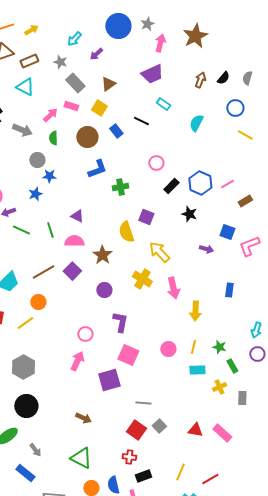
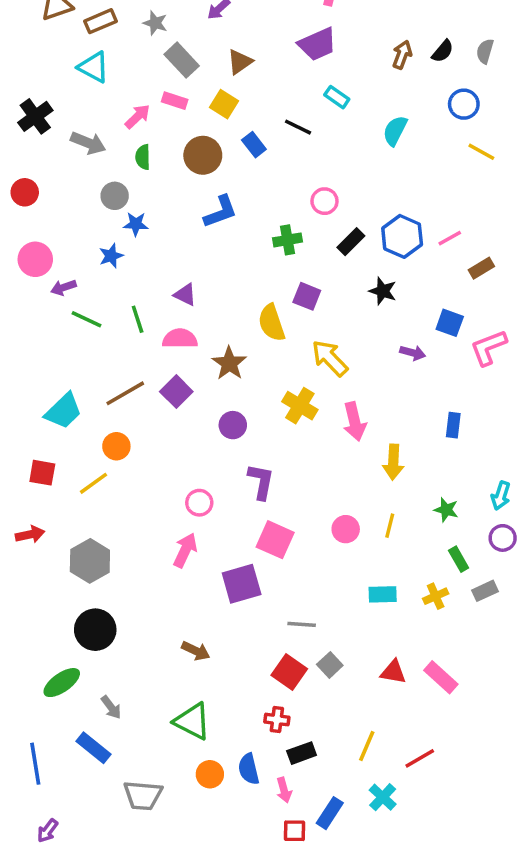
green cross: (120, 187) -> (287, 240), moved
green star: (219, 347) -> (446, 510), moved
cyan rectangle: (197, 370) -> (383, 594), moved
gray rectangle: (242, 398) -> (485, 591), moved, turned 64

